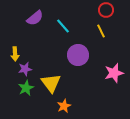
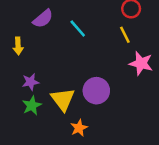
yellow arrow: (15, 54) -> (18, 46), moved
purple circle: (78, 55) -> (96, 91), moved
pink star: (114, 73) -> (141, 63), moved, turned 30

